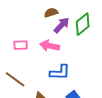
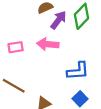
blue L-shape: (60, 72) -> (78, 71), moved

